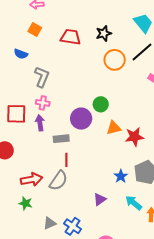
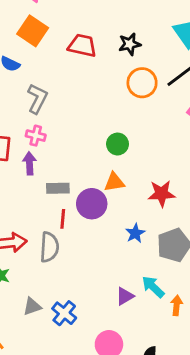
orange square: (35, 29) -> (33, 31), size x1.5
purple circle: (81, 119) -> (92, 204), moved
orange triangle: (114, 128) -> (114, 182), moved
blue star: (121, 176) -> (135, 233), moved
gray semicircle: (58, 181) -> (49, 247), turned -35
purple triangle: (100, 199) -> (125, 296), moved

